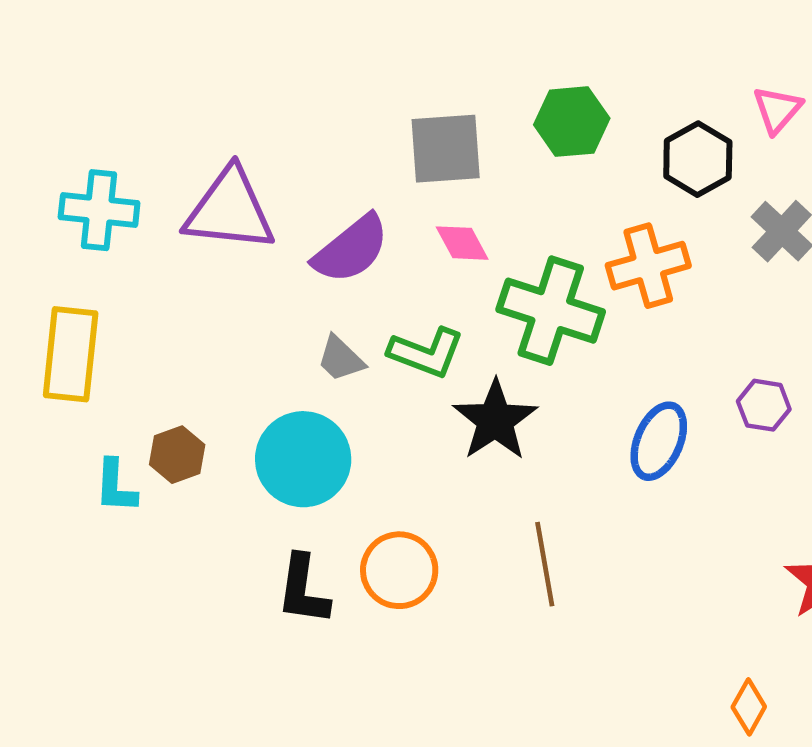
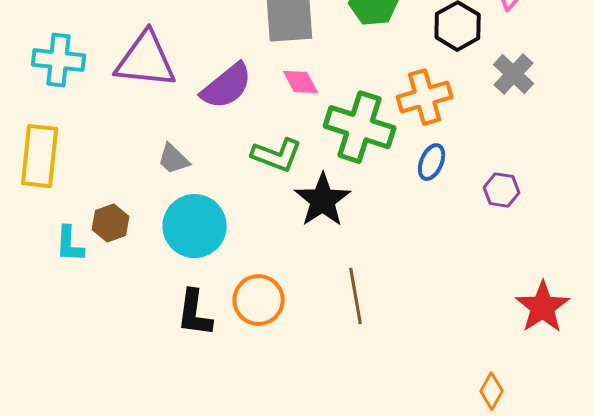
gray trapezoid: (341, 359) -> (174, 159), moved
blue ellipse: (659, 441) -> (432, 162), moved, size x0.7

